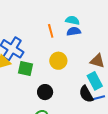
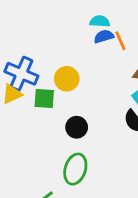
orange line: (51, 31) -> (120, 41), moved
yellow circle: (58, 61) -> (67, 79), moved

